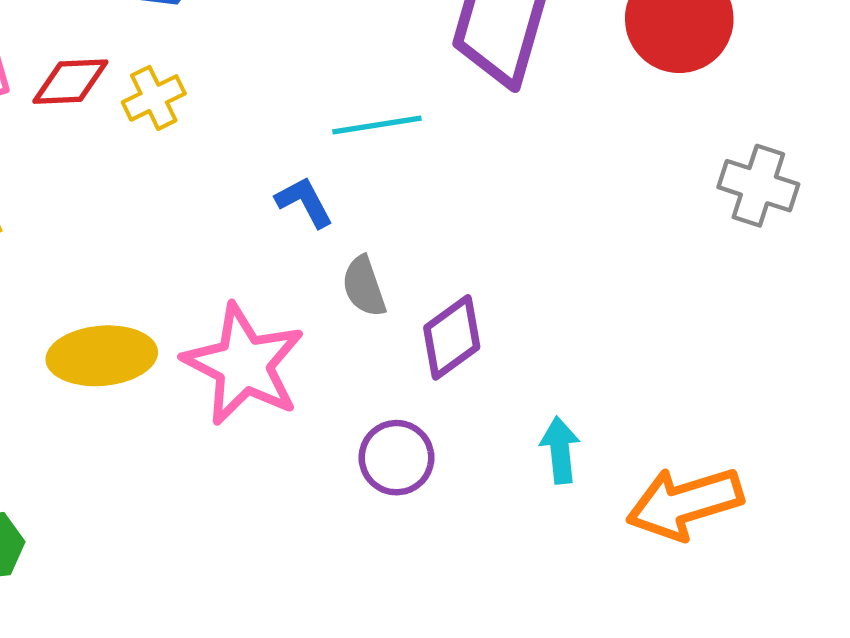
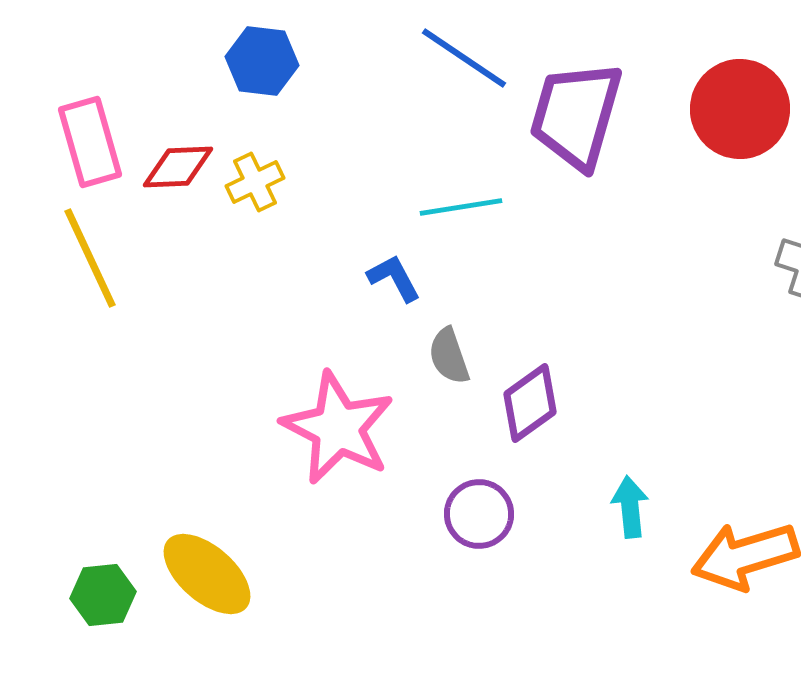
yellow ellipse: (102, 356) -> (207, 574), moved, turned 46

